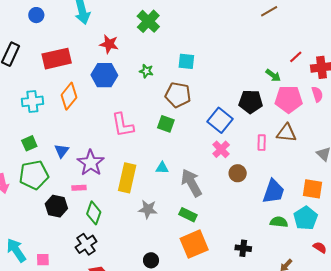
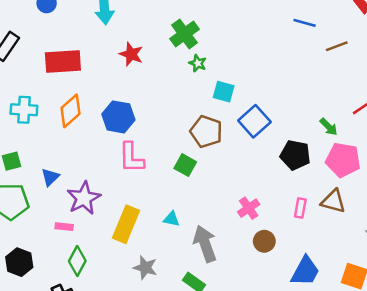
green star: (146, 71) -> (198, 63), moved
blue hexagon: (104, 75) -> (118, 117), moved
blue square: (220, 120) -> (254, 121), moved
black hexagon: (56, 206) -> (19, 262), moved

